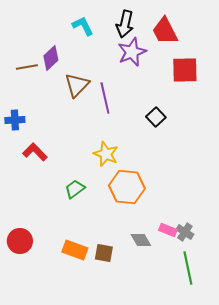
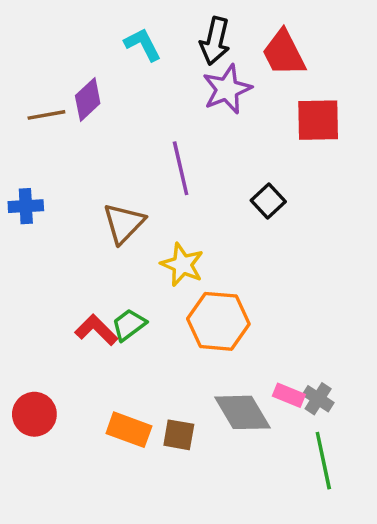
brown triangle: (77, 85) -> (124, 223), moved
red L-shape: (35, 152) -> (96, 330), moved
gray diamond: (141, 240) -> (242, 412), size x1.6

